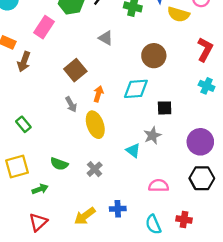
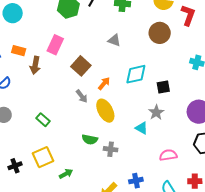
pink rectangle: (44, 27) -> (55, 45), moved
gray triangle: (106, 38) -> (114, 40), moved
red L-shape: (205, 49) -> (188, 15), moved
brown circle: (154, 56) -> (160, 33), moved
orange arrow: (98, 94) -> (104, 83), turned 32
green semicircle: (59, 164) -> (90, 139), moved
gray cross: (95, 169) -> (111, 149), turned -32

